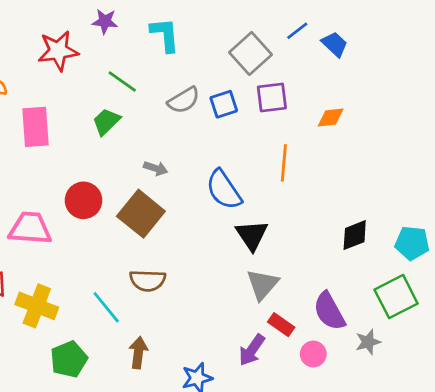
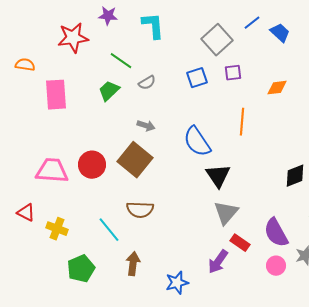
purple square: (272, 98) -> (233, 73), size x0.7
gray semicircle: (184, 100) -> (147, 83), moved, size x0.7
red circle: (84, 200) -> (92, 165), moved
yellow cross: (37, 306) -> (57, 229), size x0.7
pink circle: (313, 354) -> (276, 266), moved

